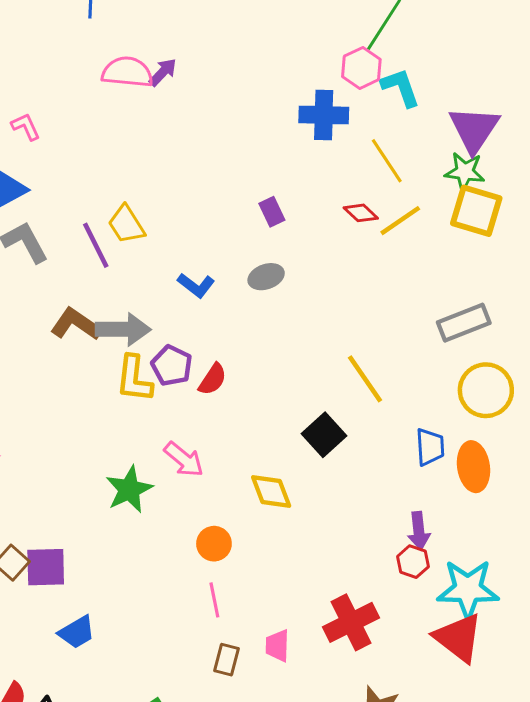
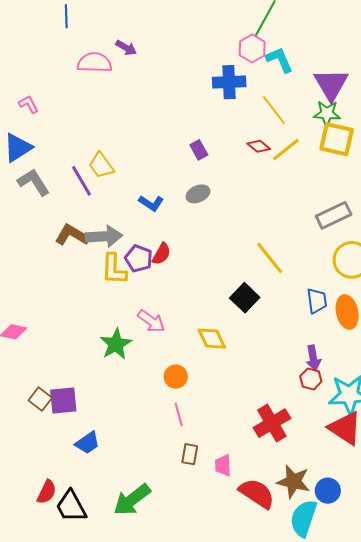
purple arrow: (163, 72) -> (126, 48), moved, turned 80
red semicircle: (213, 379) -> (162, 254), moved
pink trapezoid: (277, 646) -> (223, 465), moved

